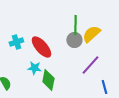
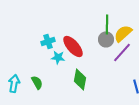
purple line: (90, 65) -> (122, 52), moved
cyan star: (34, 68) -> (58, 58), moved

